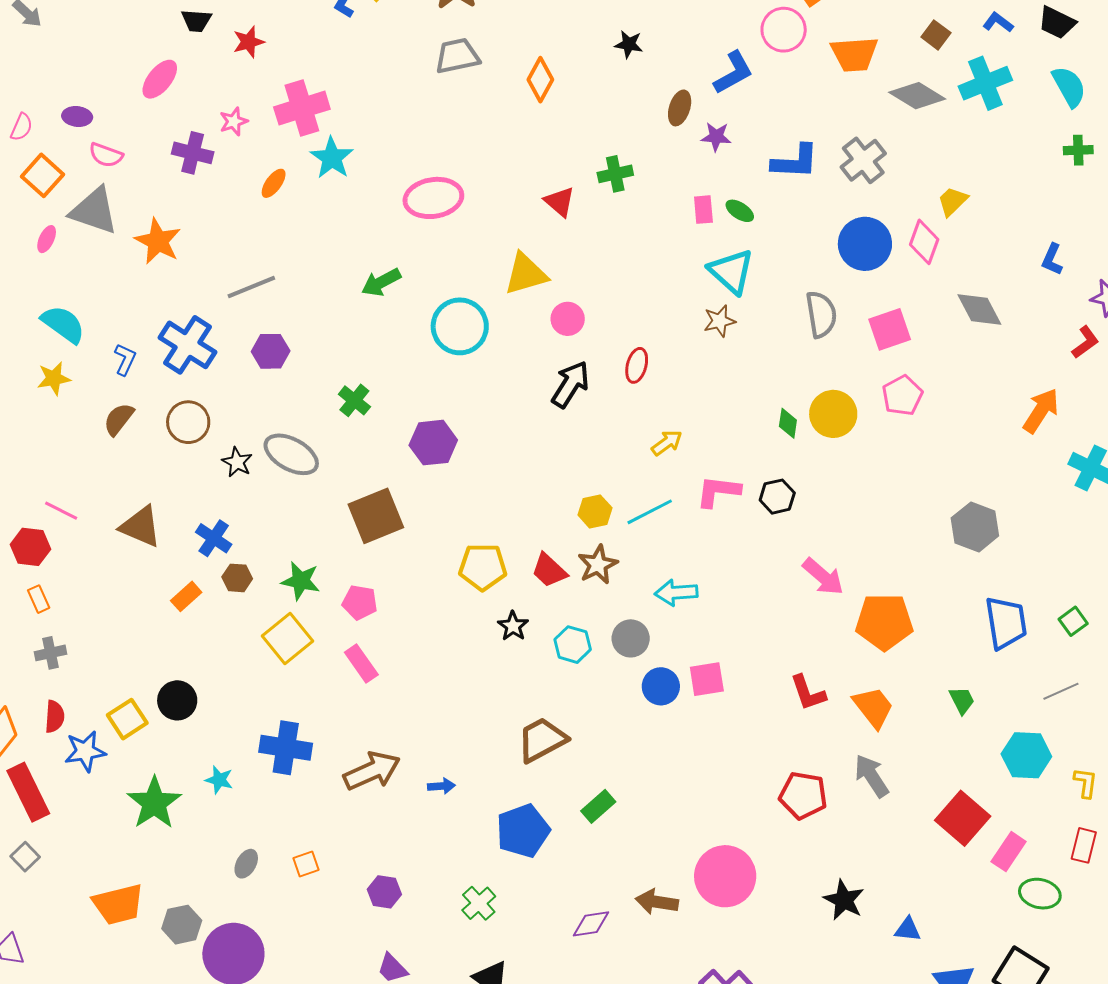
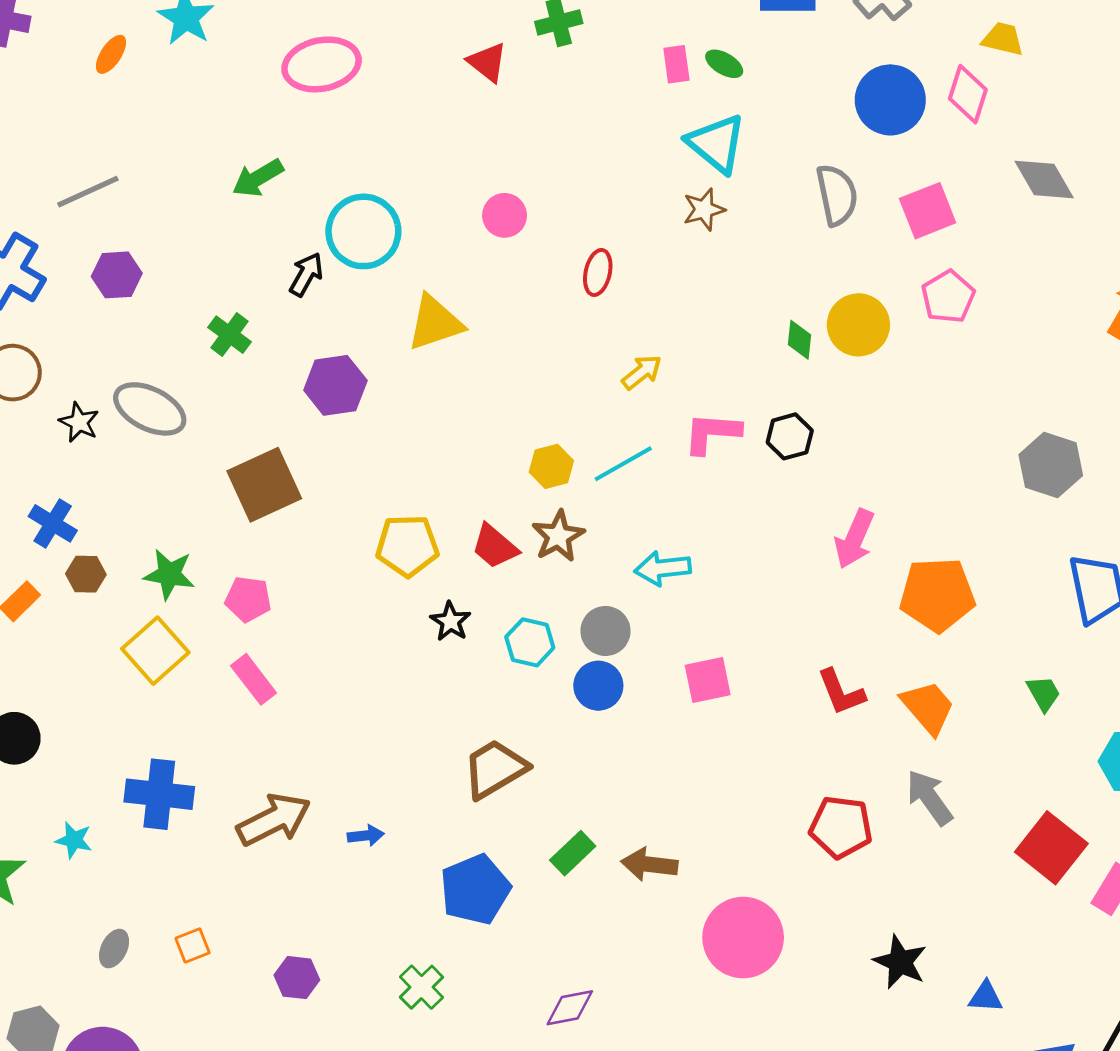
yellow trapezoid: (953, 201) -> (1003, 39), turned 60
yellow triangle: (526, 274) -> (435, 323), moved
black arrow: (570, 384) -> (306, 274), moved, size x0.7
pink arrow: (823, 577) -> (854, 539), turned 75
blue circle: (661, 686) -> (598, 686), moved
brown arrow: (657, 902) -> (649, 864), moved

